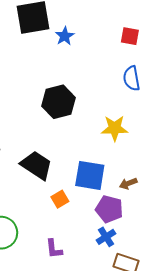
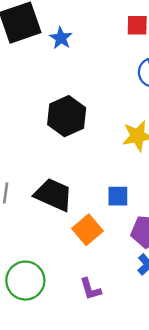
blue square: (90, 175) -> (118, 196), size x0.6
orange square: (60, 199) -> (88, 230), size x1.4

